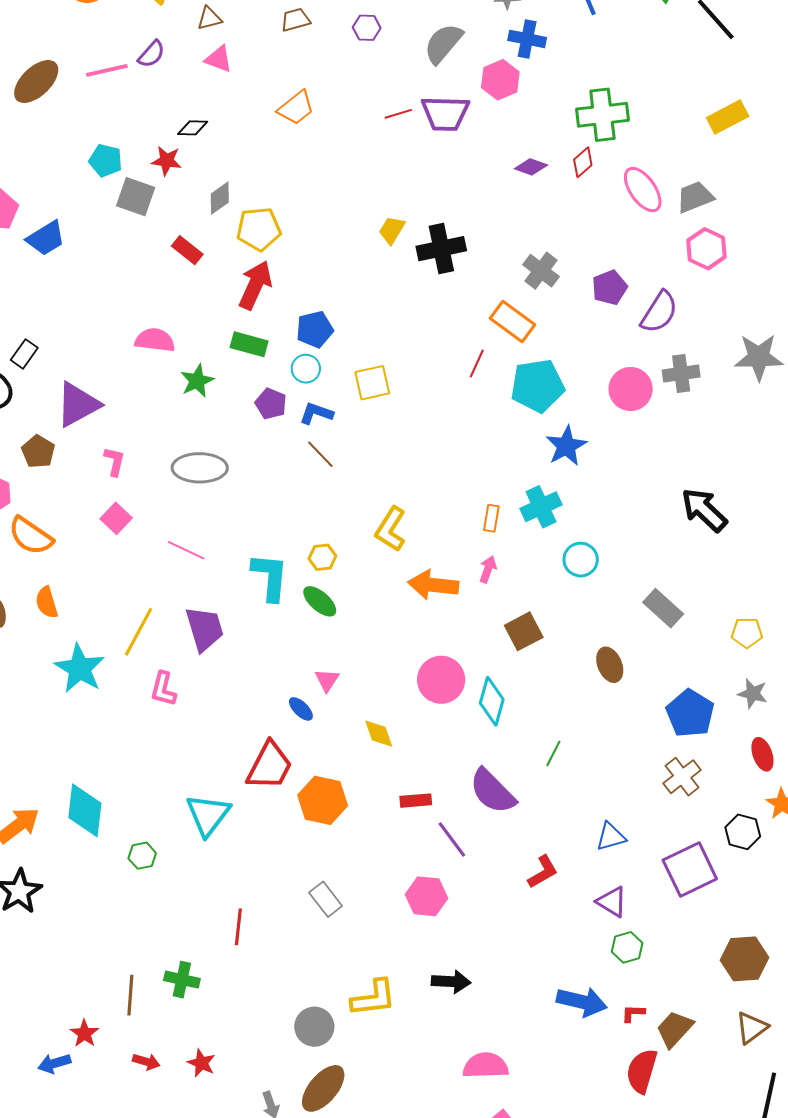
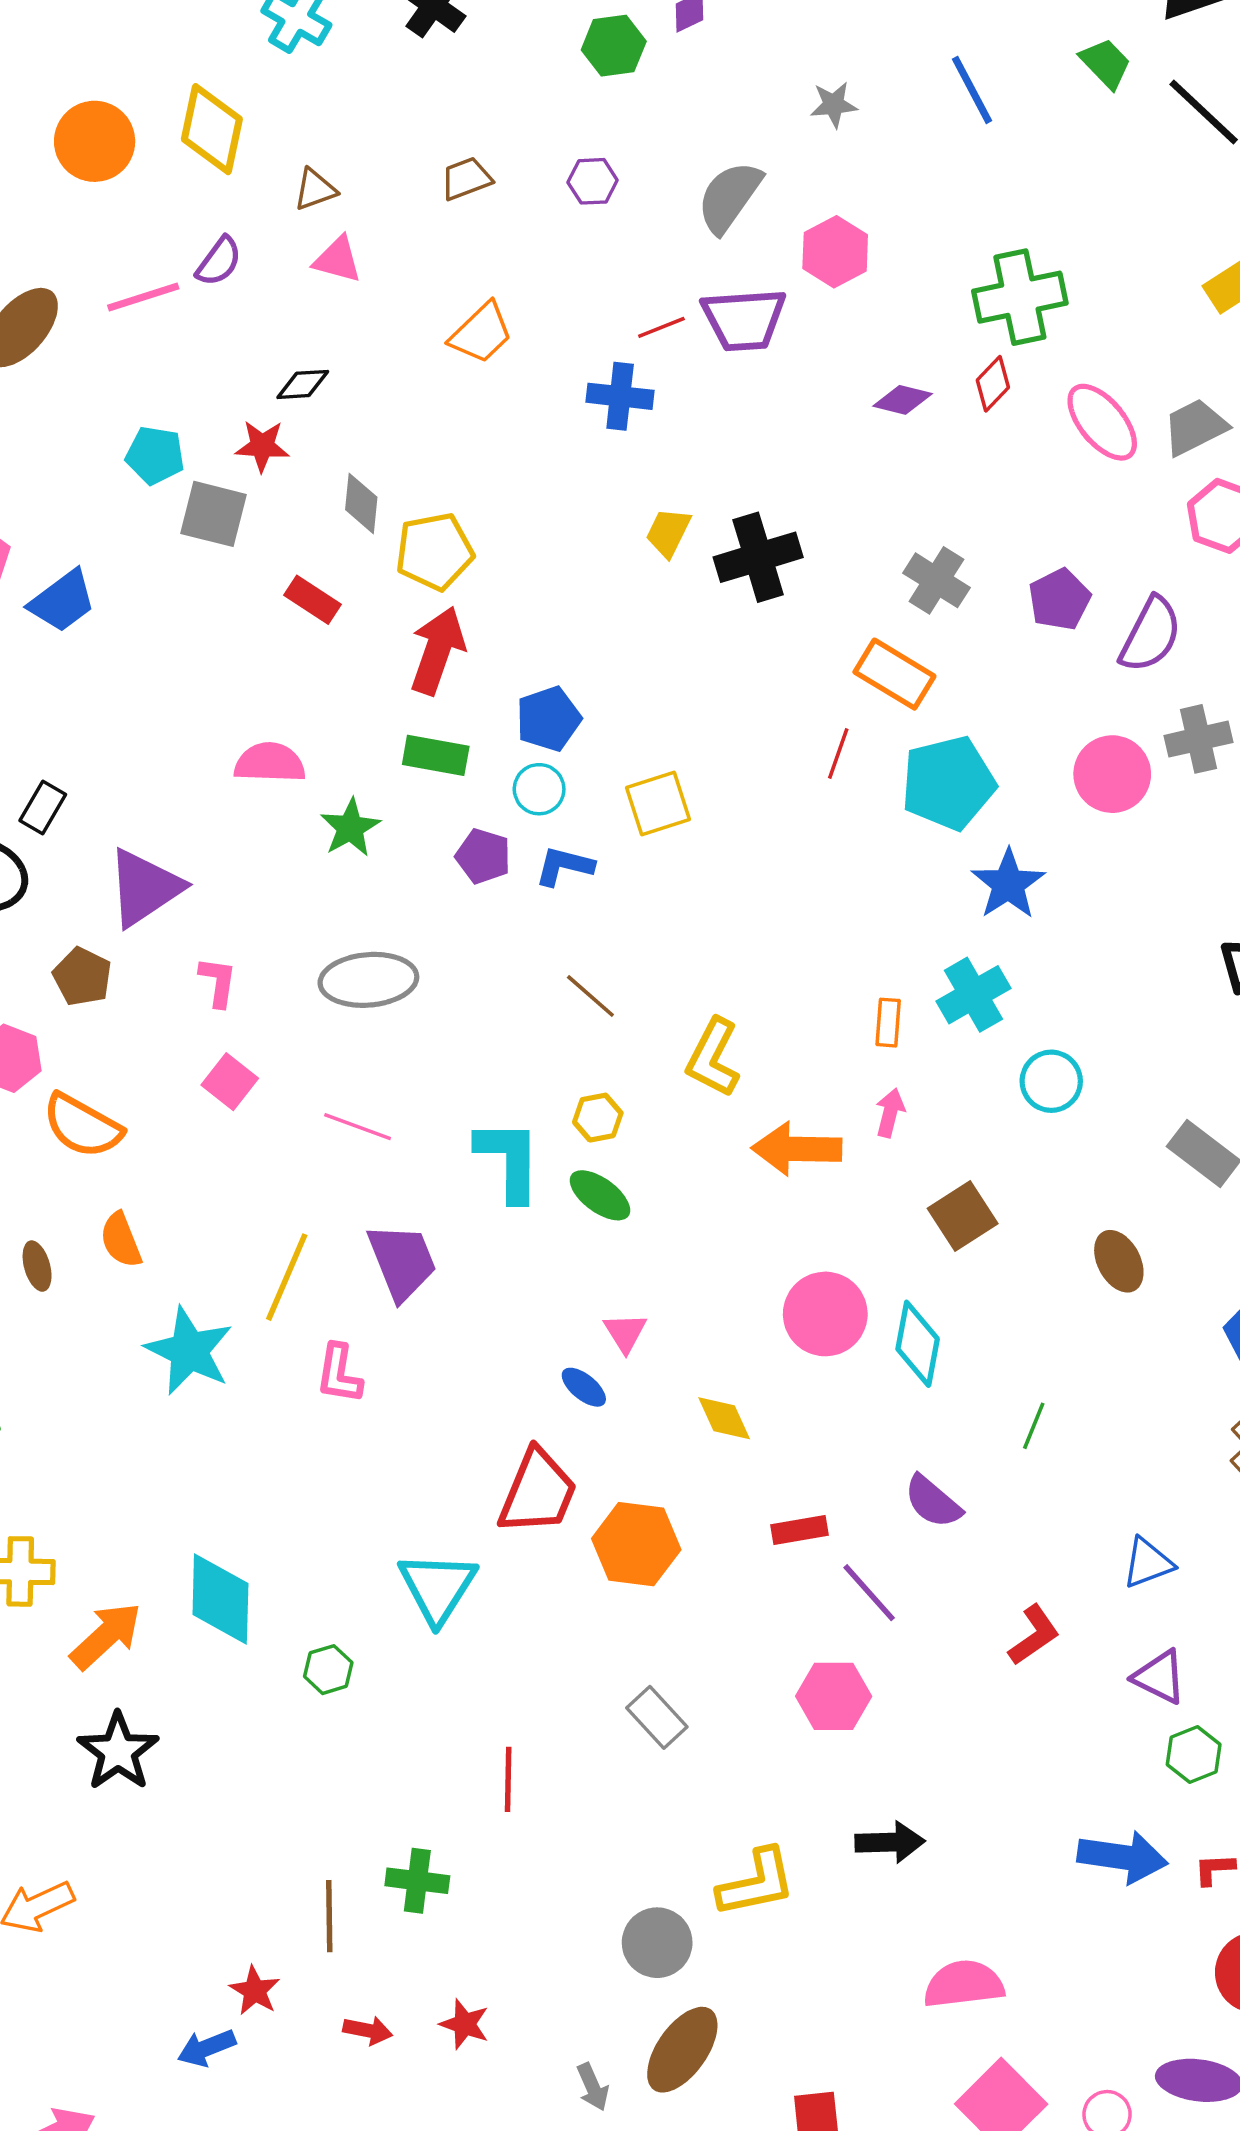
blue cross: (527, 39) -> (620, 396), moved
gray diamond: (220, 198) -> (361, 503), turned -44
brown line: (320, 454) -> (590, 996), moved
purple semicircle: (492, 791) -> (933, 1502), size x0.7

